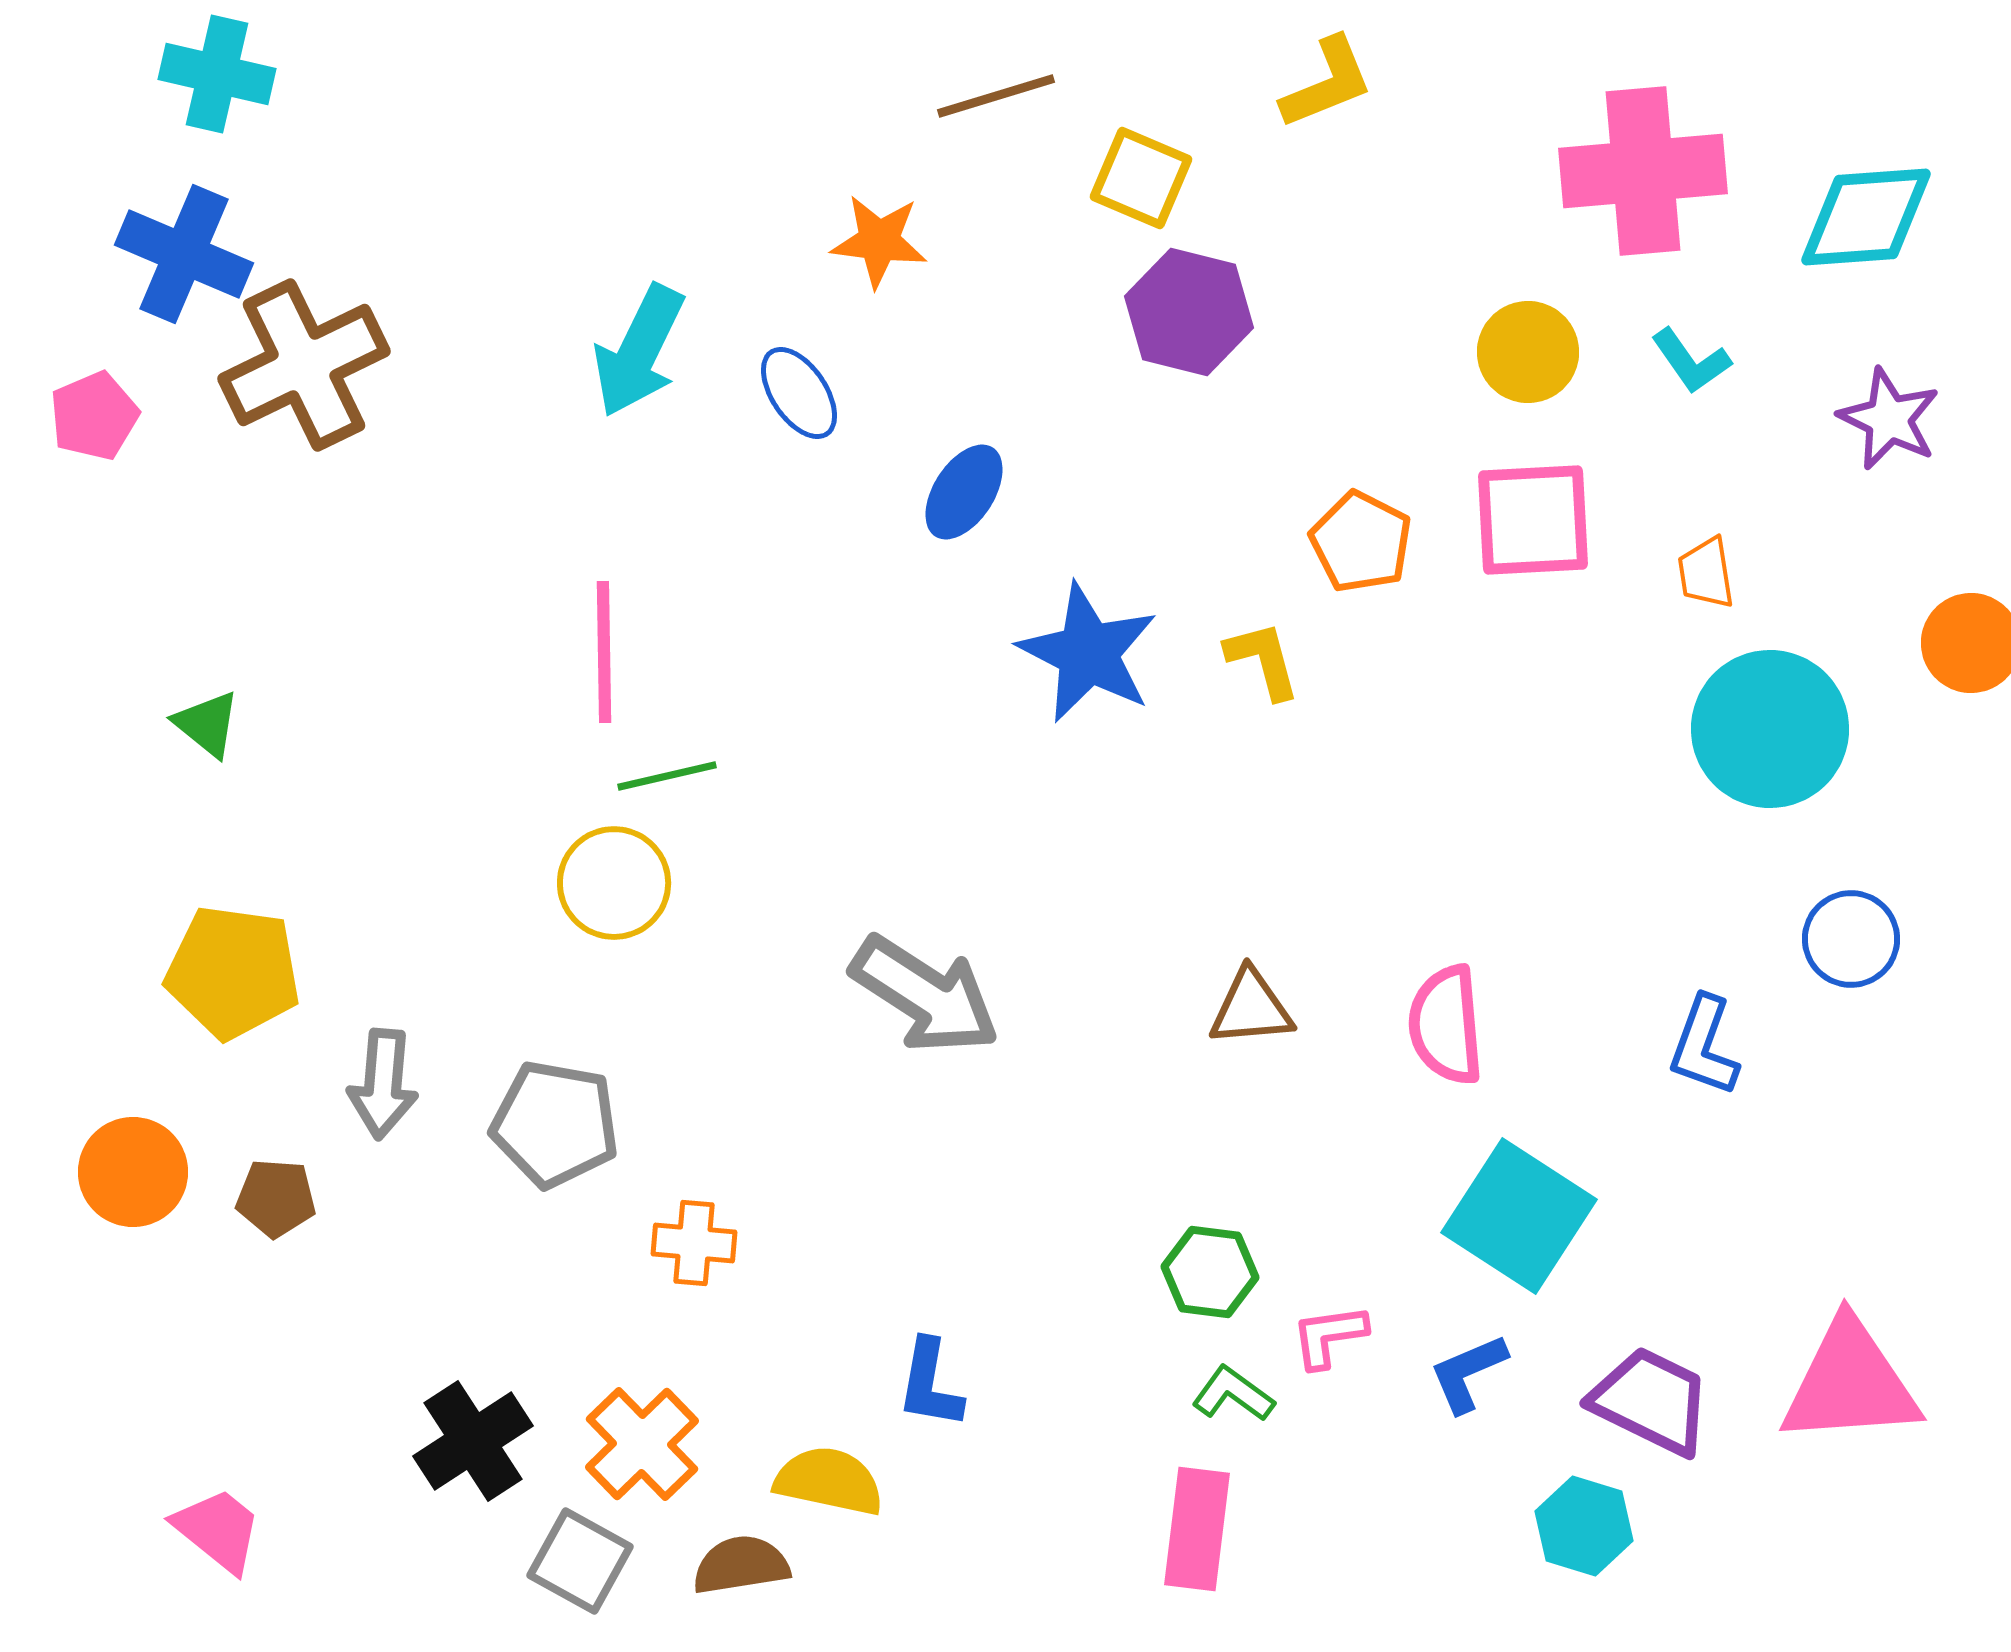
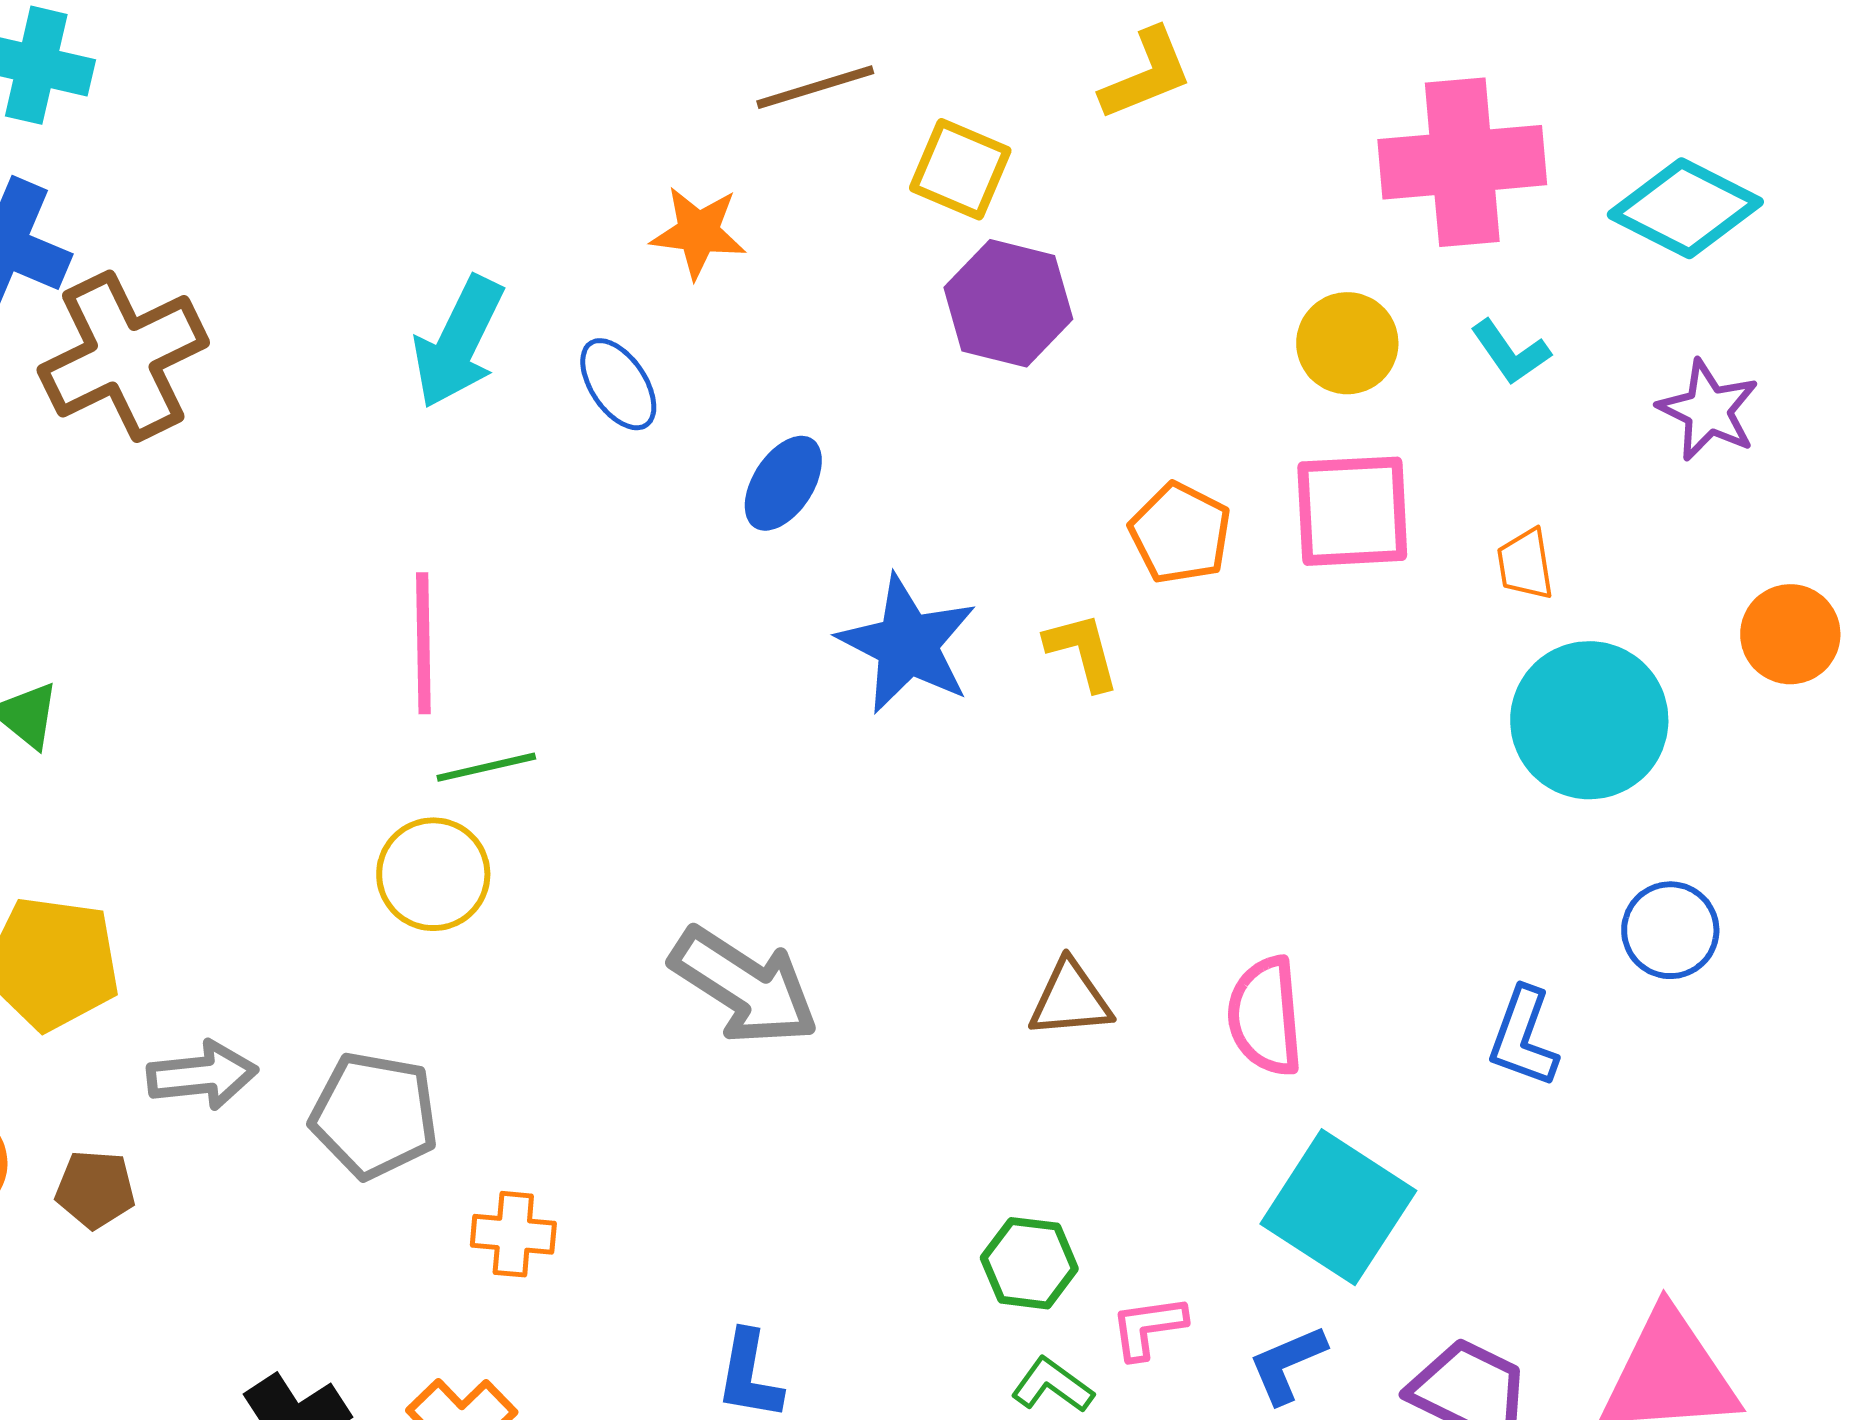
cyan diamond: (1866, 217) -> (1685, 208), turned 31
gray arrow: (383, 1084) -> (202, 1075), turned -101

